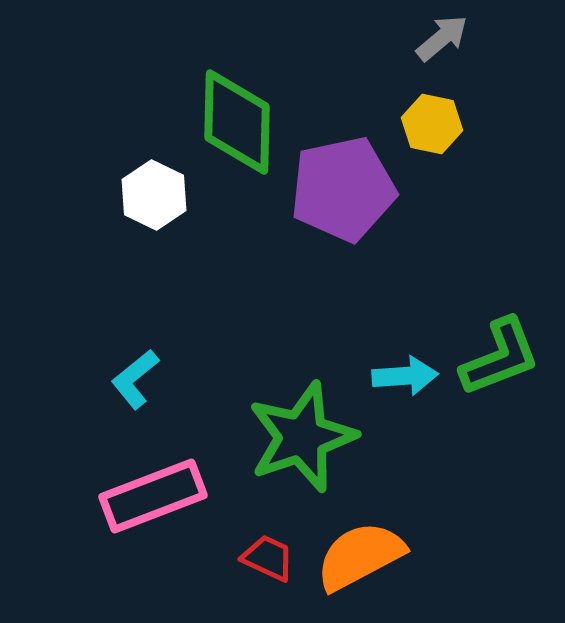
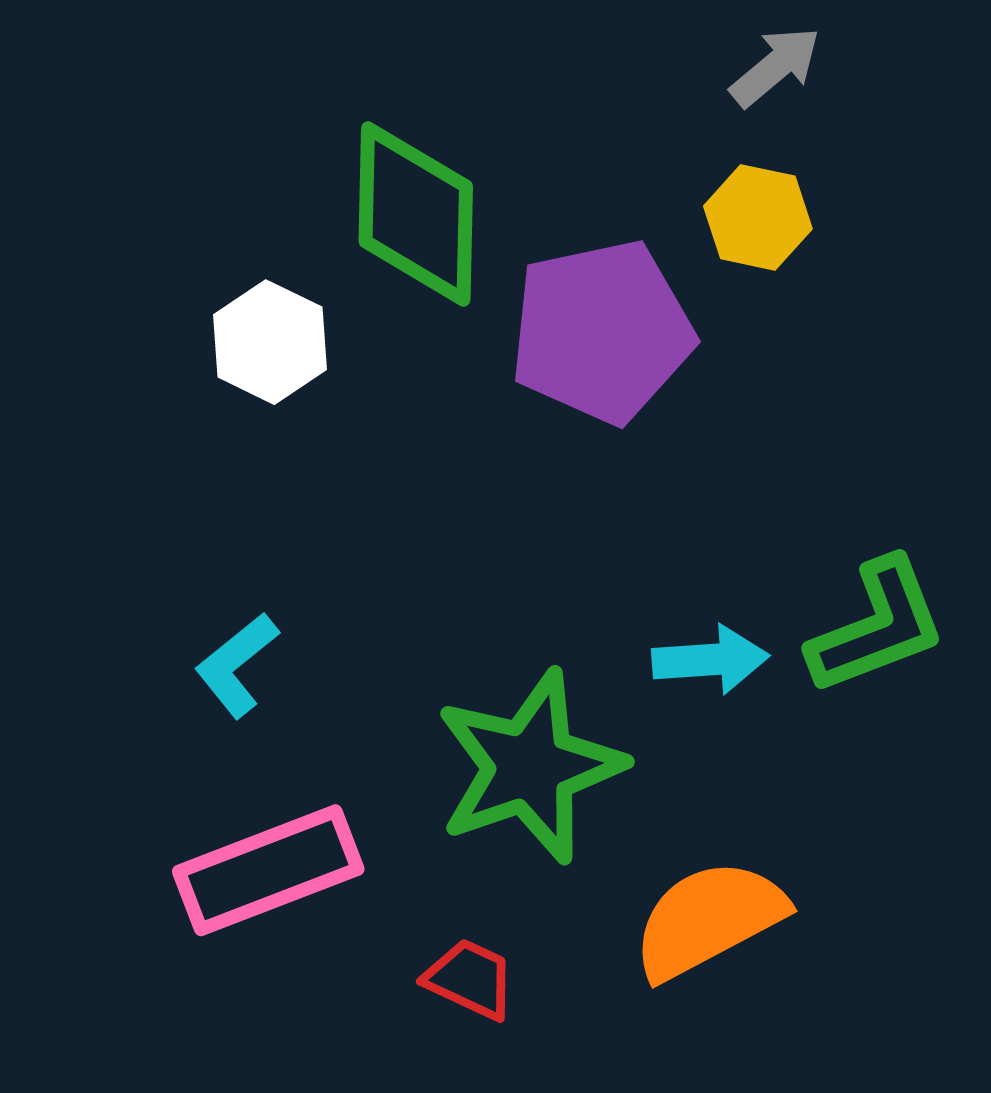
orange semicircle: (360, 556) -> (709, 919), moved

